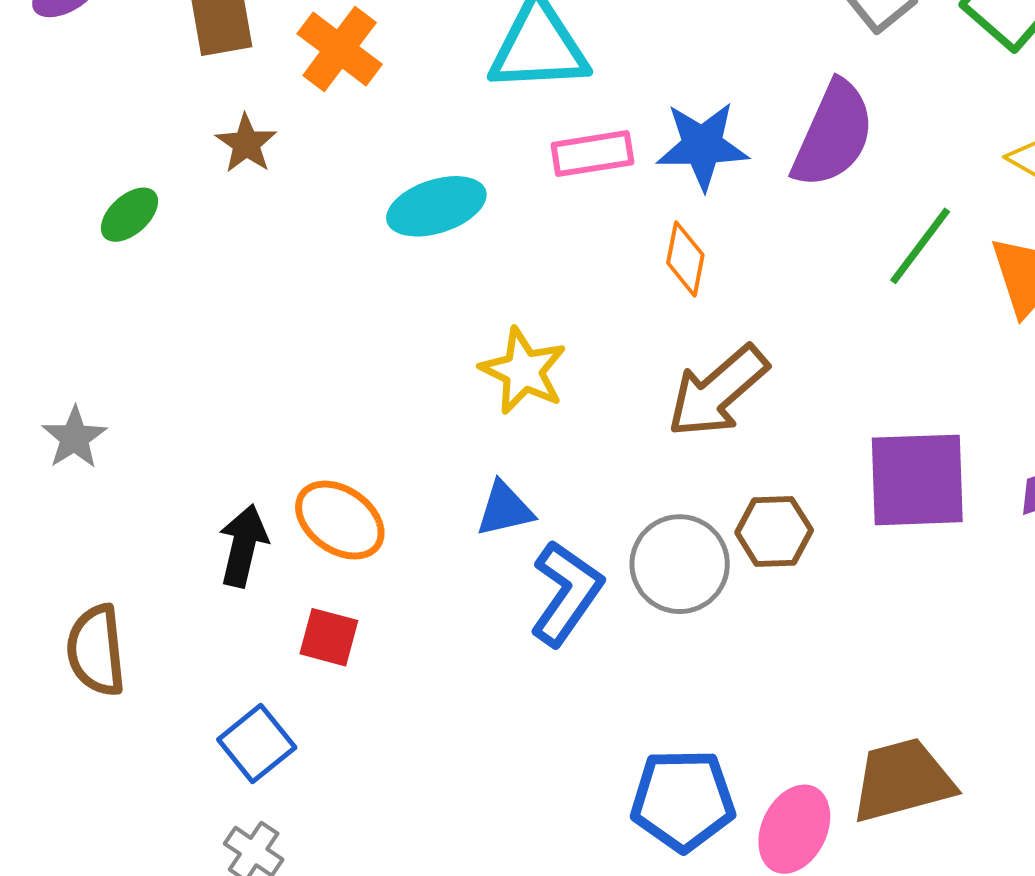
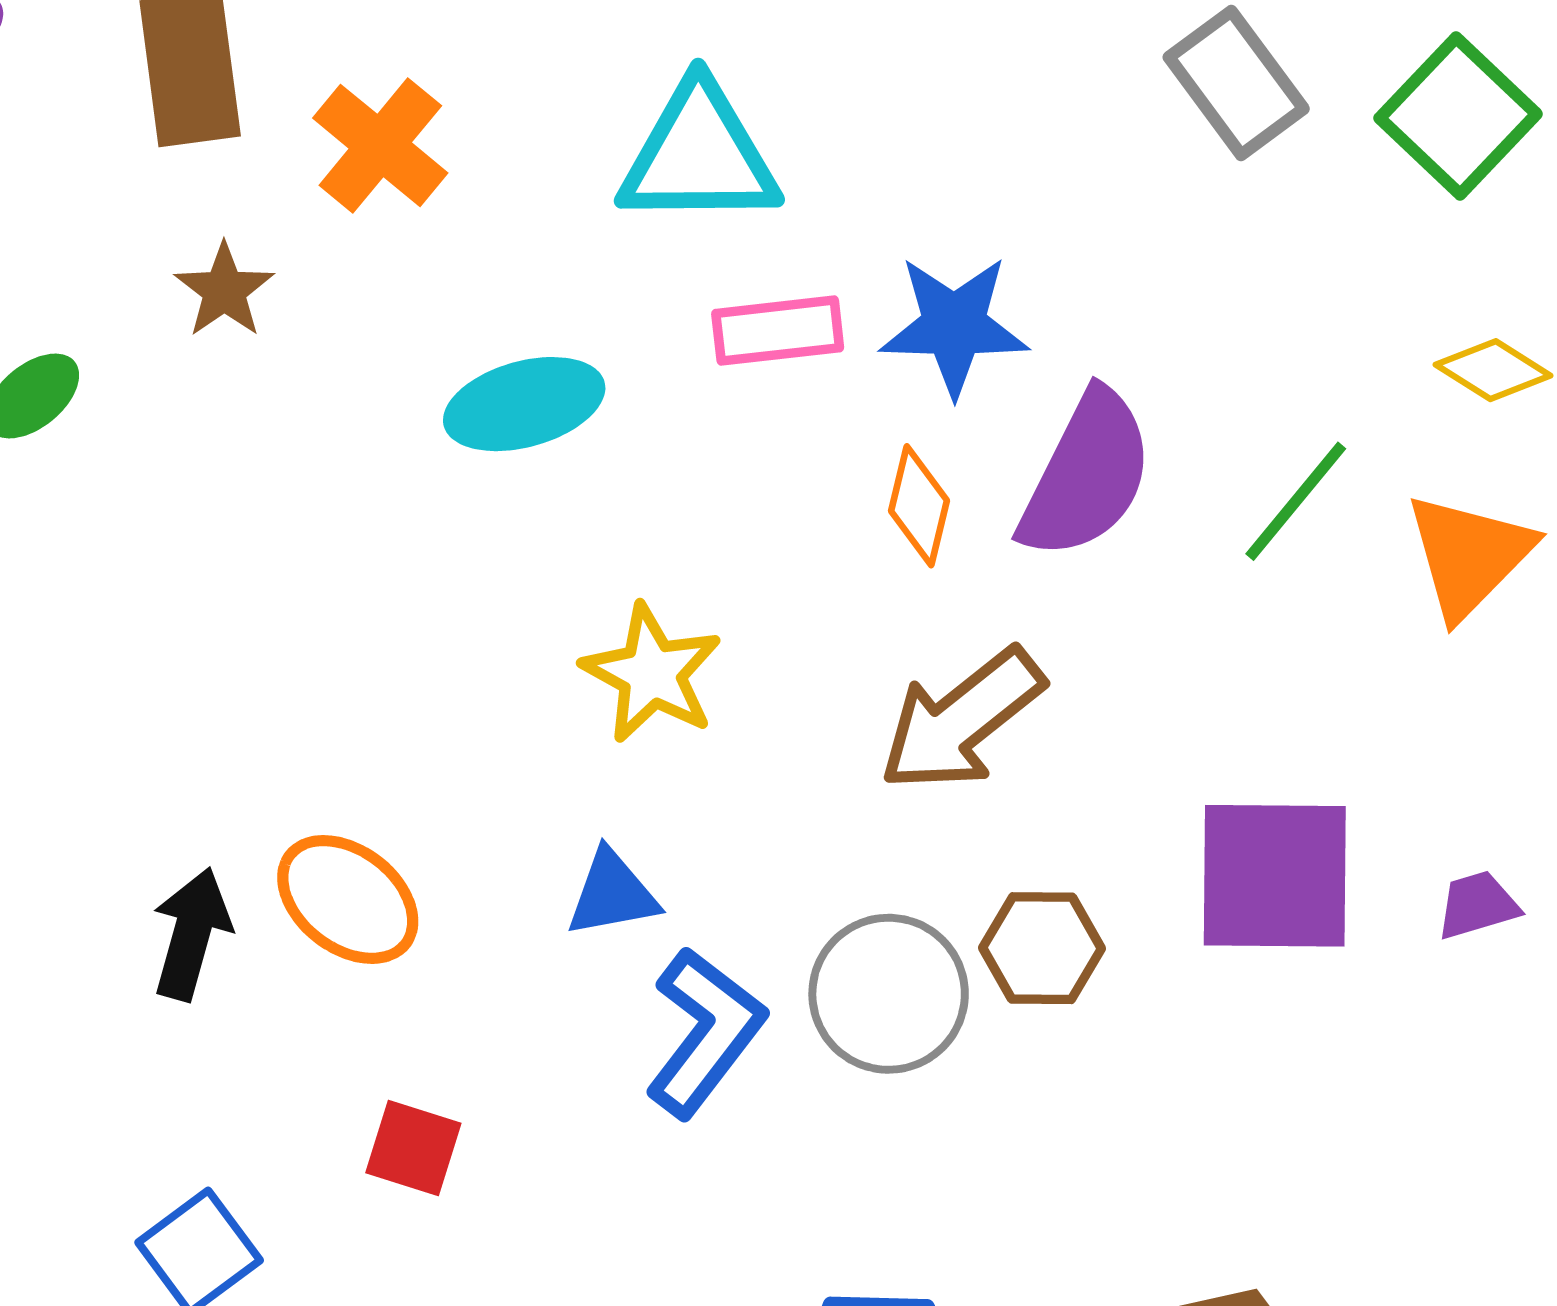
purple semicircle: (833, 134) -> (1086, 475), moved
red square: (329, 637) -> (413, 1148), moved

